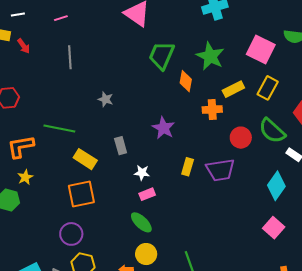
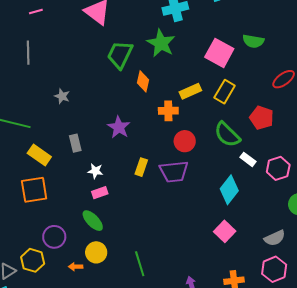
pink line: (61, 18) -> (36, 12), moved
green star: (210, 56) -> (161, 43), moved
red circle: (241, 138) -> (185, 141), moved
purple circle: (71, 234) -> (54, 237), moved

